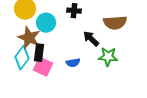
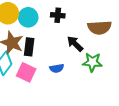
cyan circle: (46, 23) -> (28, 17), moved
black rectangle: (39, 53) -> (29, 47), moved

